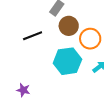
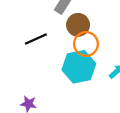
orange circle: (90, 39) -> (86, 44), moved

